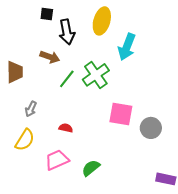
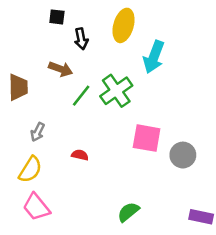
black arrow: (67, 32) -> (81, 39), size x0.7
pink trapezoid: (57, 160) -> (36, 207), moved, turned -105
green semicircle: (91, 168) -> (128, 212), moved

